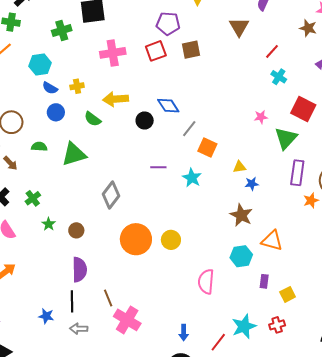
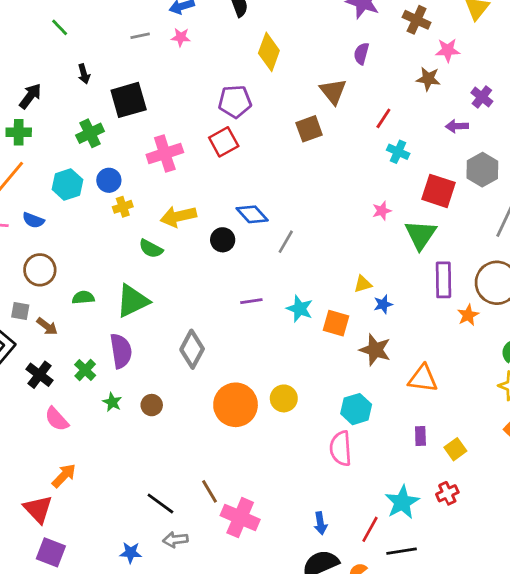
brown square: (191, 50) -> (309, 129), moved
blue semicircle: (50, 88) -> (33, 220), moved
blue circle: (56, 112) -> (109, 180), moved
orange square: (207, 147) -> (336, 323), moved
cyan hexagon: (241, 256) -> (356, 409), moved
purple semicircle: (79, 270) -> (121, 351), moved
black line: (72, 301) -> (160, 503), turned -45
blue star: (46, 316) -> (131, 553), moved

